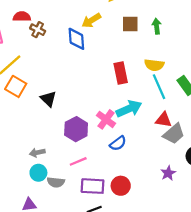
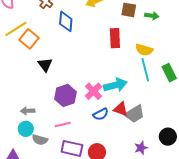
green arrow: (157, 26) -> (152, 16), turned 96
blue diamond: (76, 39) -> (66, 21), moved
red rectangle: (121, 73) -> (115, 38), moved
orange square: (16, 86) -> (29, 39), moved
red triangle: (164, 120) -> (121, 109), moved
gray trapezoid: (174, 134) -> (135, 114), moved

